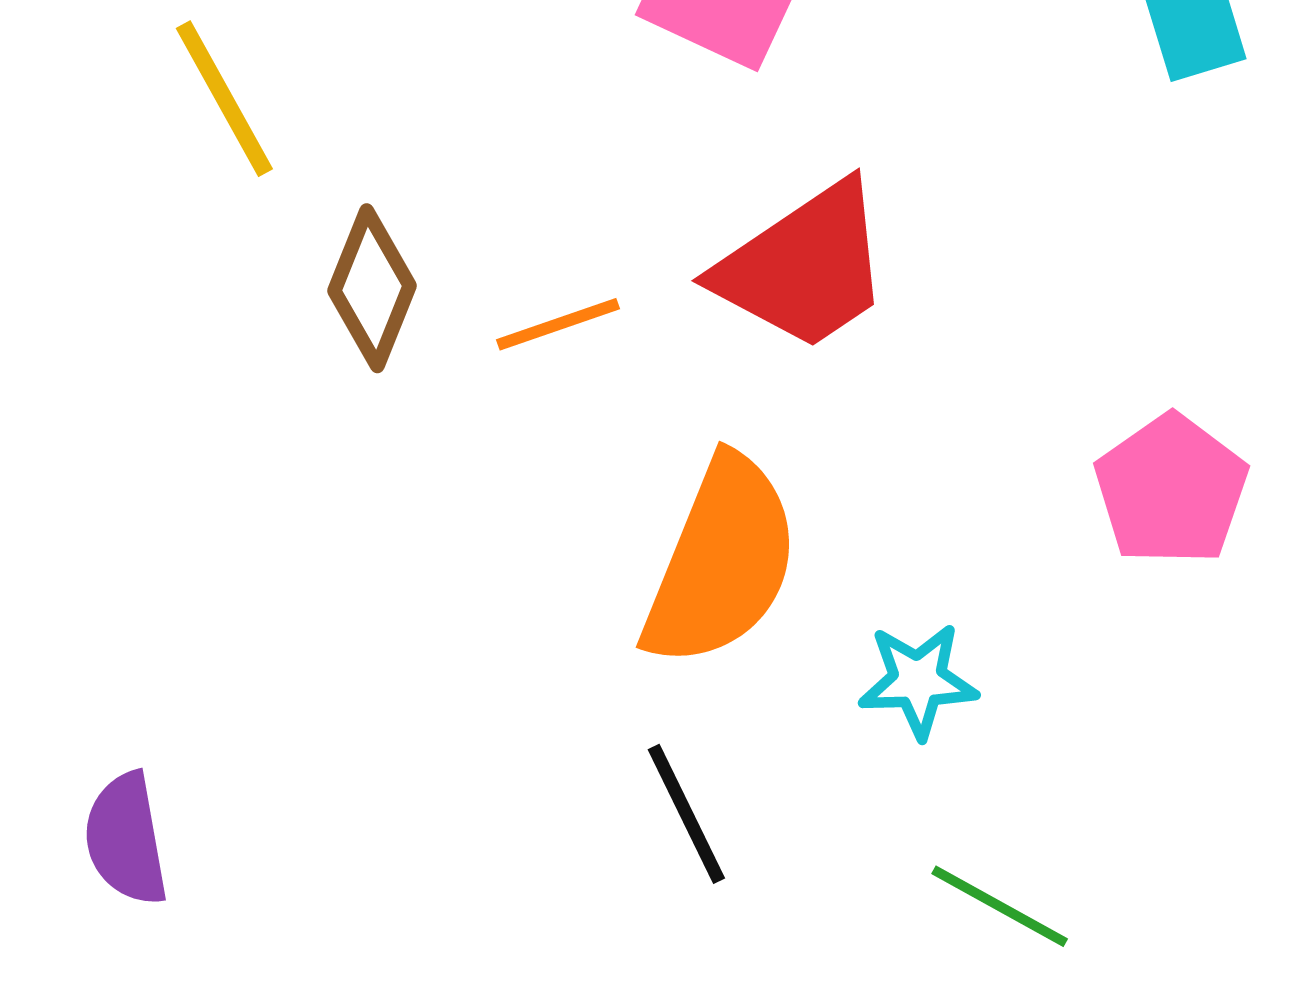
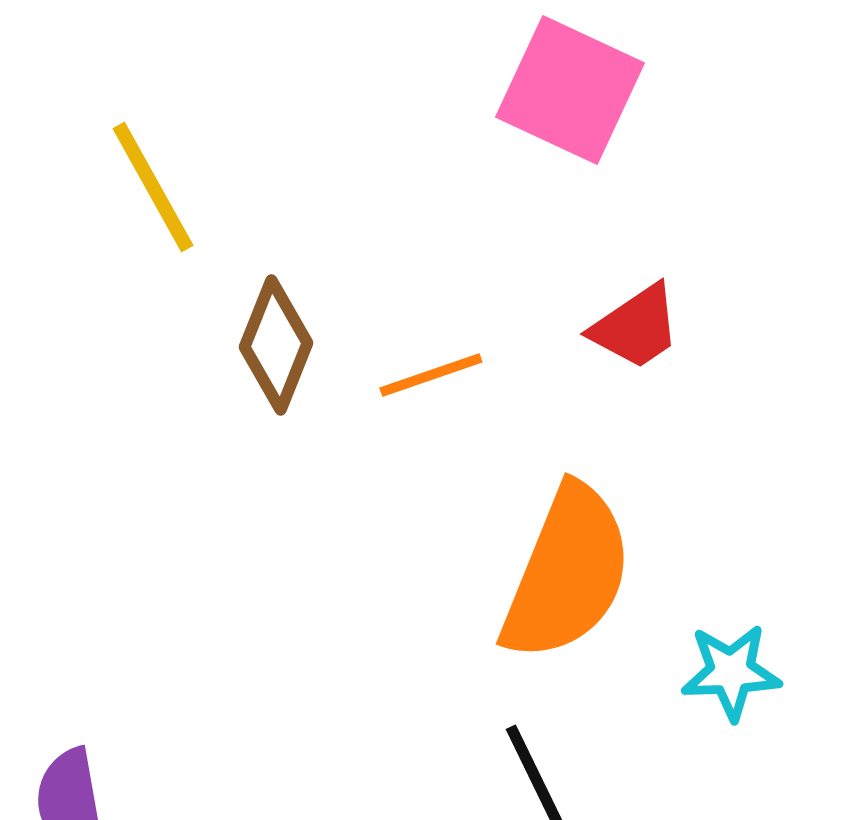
red trapezoid: (804, 267) -> (636, 327), size x0.6

